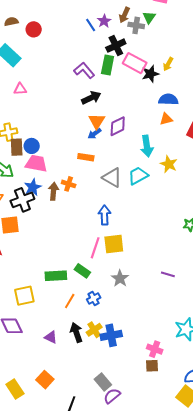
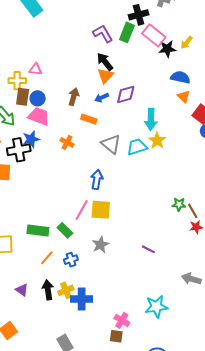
pink triangle: (20, 89) -> (36, 69), moved
black arrow: (91, 98) -> (105, 62), turned -114
orange triangle: (166, 119) -> (184, 96), moved, turned 48
orange triangle: (97, 121) -> (105, 76), moved
yellow star: (169, 164) -> (157, 141), moved
brown arrow: (53, 191) -> (74, 97), moved

